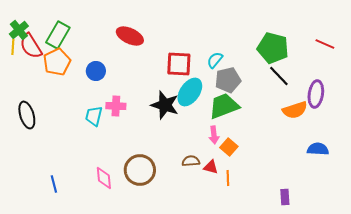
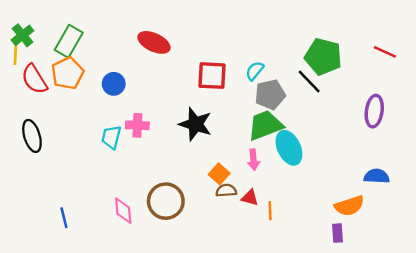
red semicircle: (31, 46) -> (34, 79), moved
black line: (279, 76) -> (309, 81), moved
cyan ellipse: (190, 92) -> (289, 148), moved, turned -60
orange semicircle: (295, 110) -> (349, 206), moved
orange square: (229, 147) -> (219, 174), moved

